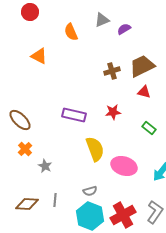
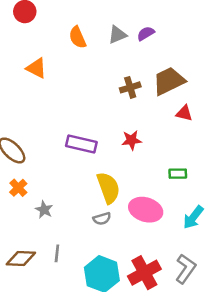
gray triangle: (102, 20) -> (117, 35), moved
red triangle: (144, 92) -> (184, 113), moved
green rectangle: (149, 128) -> (178, 174), moved, turned -40
gray semicircle: (90, 191) -> (102, 219), moved

